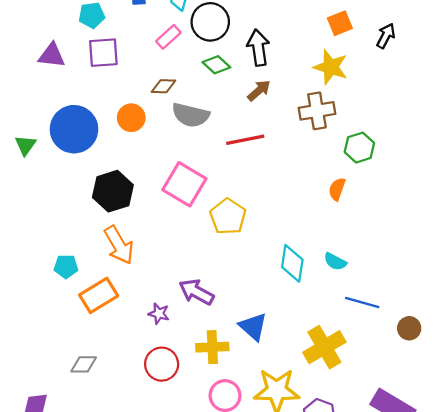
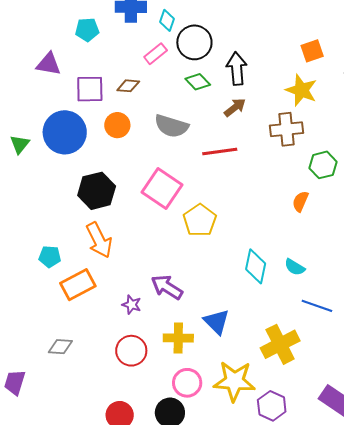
purple square: (103, 53) -> (90, 89), moved
brown diamond: (163, 86) -> (128, 86), moved

